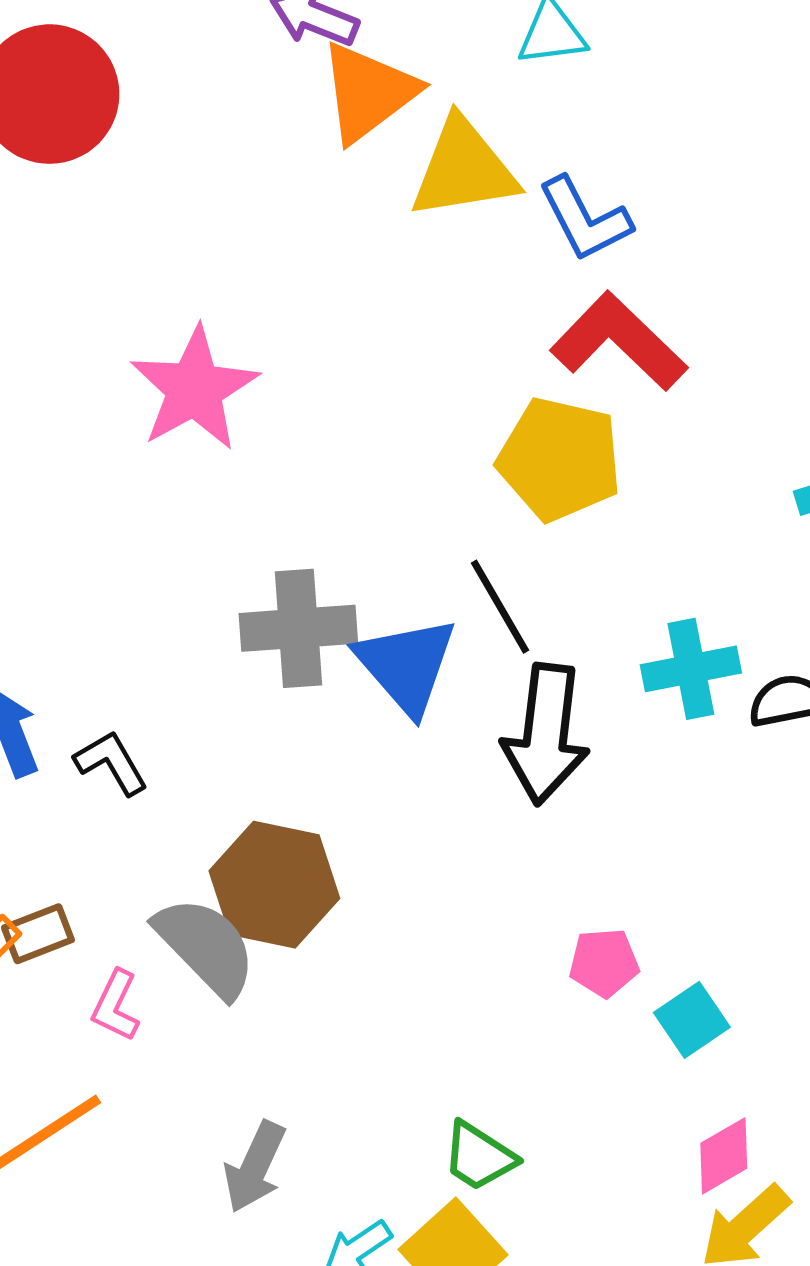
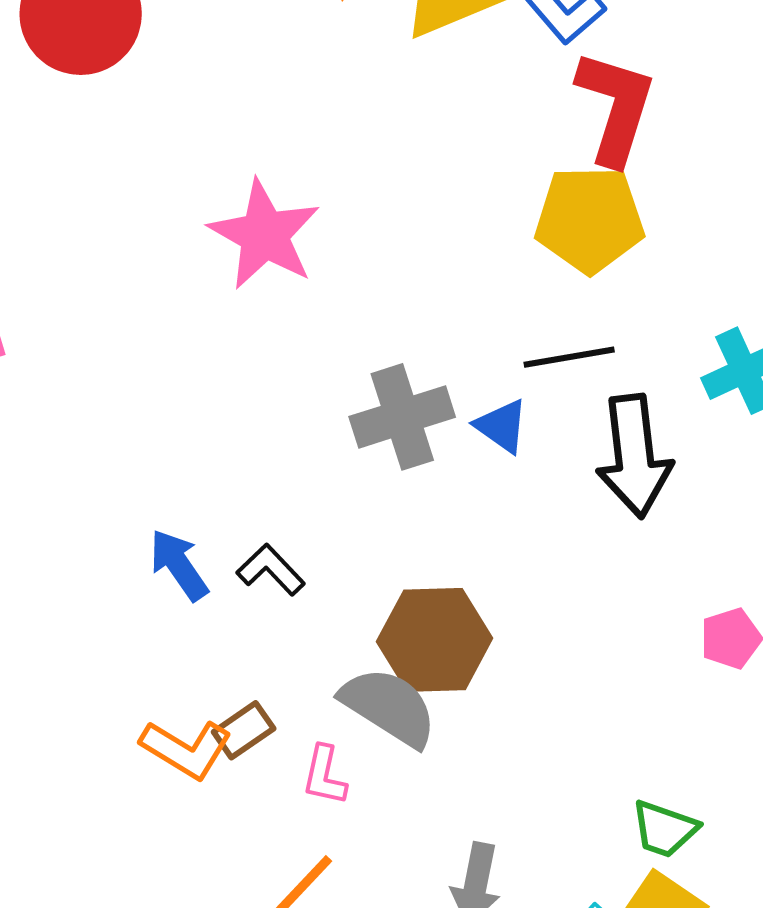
red L-shape: (619, 342) -> (616, 107), turned 77
black line: (500, 607) -> (569, 357), turned -56
blue triangle: (406, 665) -> (502, 426), size x0.6

